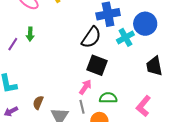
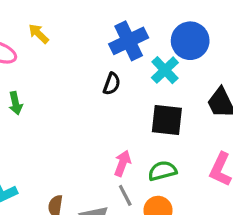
black semicircle: (91, 37) -> (112, 84), size x0.6
black square: (97, 65) -> (167, 120), moved

